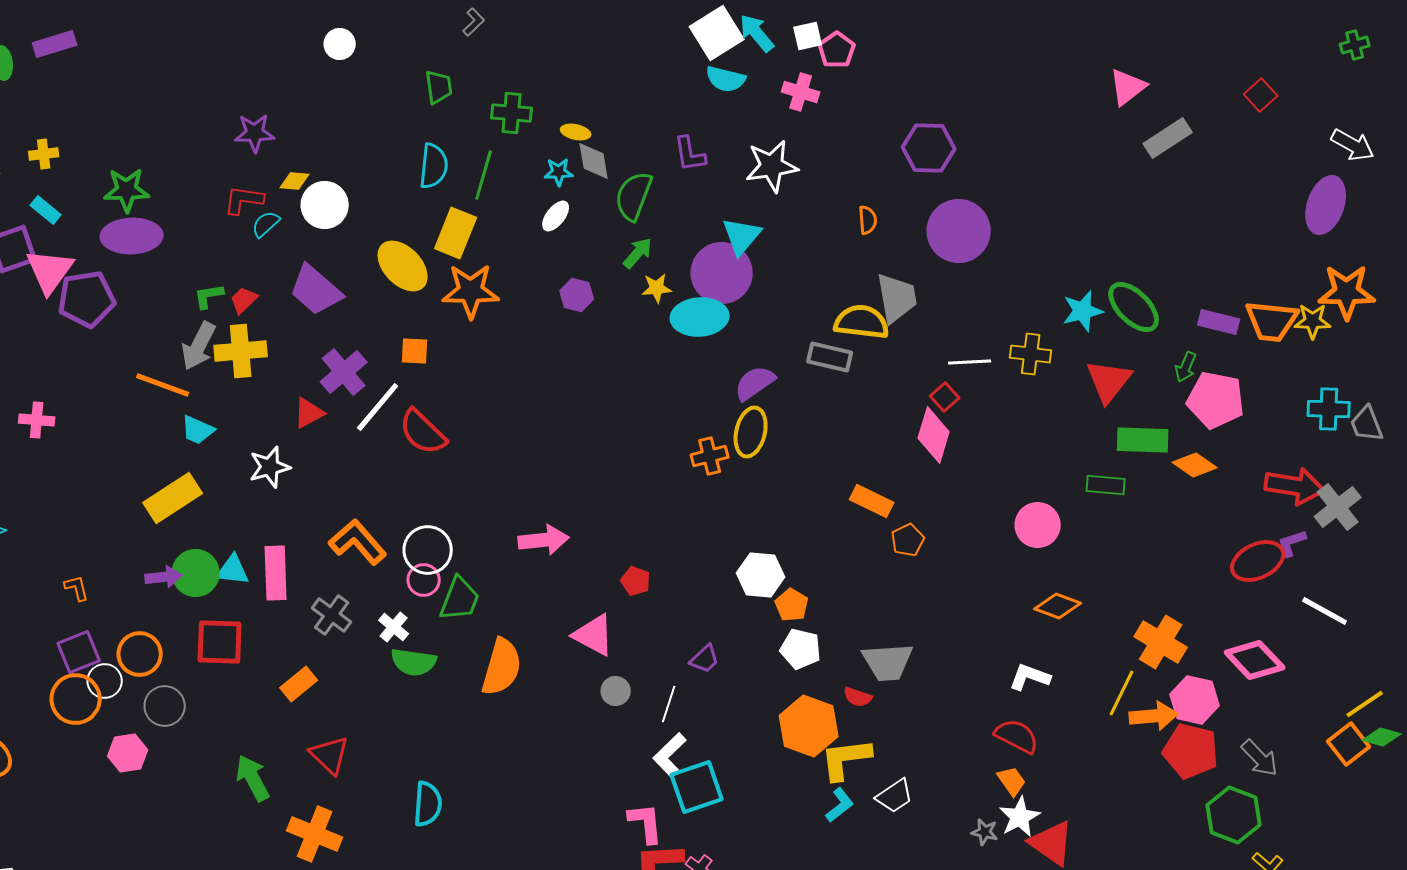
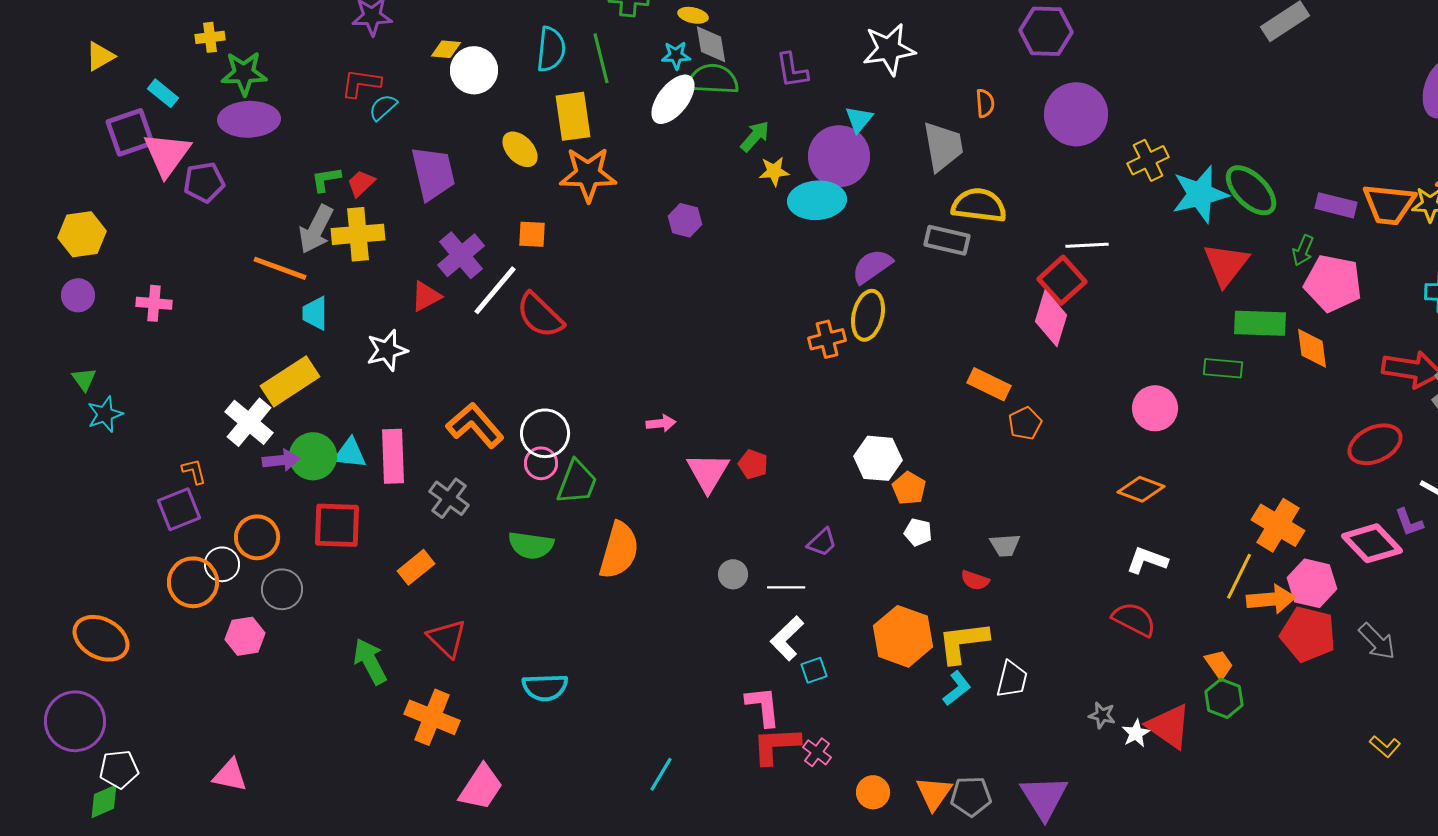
yellow cross: (44, 154) -> (210, 37), moved
purple L-shape: (690, 154) -> (792, 70), moved
green line: (484, 175) -> (601, 58), turned -30
yellow diamond: (295, 181) -> (446, 49), moved
green semicircle: (634, 196) -> (713, 79), moved, turned 72
white circle: (325, 205) -> (474, 70), moved
white ellipse: (556, 216) -> (673, 99), size x1.6
yellow rectangle: (456, 233) -> (573, 116), turned -30
cyan triangle: (742, 236) -> (859, 119), size x0.7
yellow ellipse: (403, 266) -> (520, 149), size x0.7
purple trapezoid: (316, 290) -> (433, 173), turned -144
purple hexagon: (577, 295) -> (685, 220), moved
gray trapezoid: (897, 298) -> (943, 146), moved
purple pentagon: (87, 299) -> (204, 182), size x0.7
cyan star: (1083, 311) -> (1200, 194), size x1.4
yellow cross: (1031, 354) -> (1148, 160), moved, turned -33
red square: (945, 397) -> (1062, 280), size x1.6
cyan trapezoid: (198, 430) -> (315, 313), turned 66
orange diamond: (1195, 465) -> (1312, 348), turned 48
pink arrow: (544, 540) -> (661, 423), size x0.6
purple L-shape: (1292, 543) -> (1409, 522), moved, turned -92
orange diamond: (1058, 606) -> (1141, 489), moved
white cross: (394, 627) -> (249, 422), moved, size x1.6
pink triangle: (594, 635) -> (708, 472), moved, turned 33
white pentagon: (801, 649) -> (918, 532), size x0.7
purple square: (79, 652) -> (179, 509), moved
gray trapezoid: (888, 662) -> (1005, 545), size x0.6
white line: (669, 704) -> (786, 587), turned 72
orange hexagon: (809, 726) -> (903, 636), moved
orange trapezoid: (1012, 781) -> (1219, 664), moved
cyan square: (697, 787) -> (814, 670), size x0.5
white trapezoid: (895, 796) -> (1012, 679), turned -42
cyan semicircle: (428, 804) -> (545, 687), turned 84
green hexagon: (1234, 815) -> (1224, 698), moved, size x0.7
white star: (1020, 817) -> (1136, 733), moved, size x0.7

